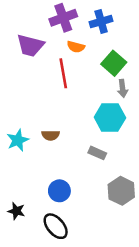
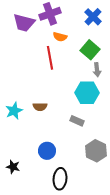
blue cross: (101, 21) -> (93, 17), moved, turned -30
purple trapezoid: (30, 45) -> (24, 23), moved
black ellipse: (56, 226) -> (60, 179), moved, turned 45

